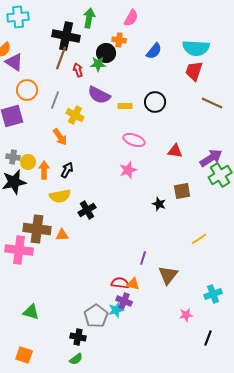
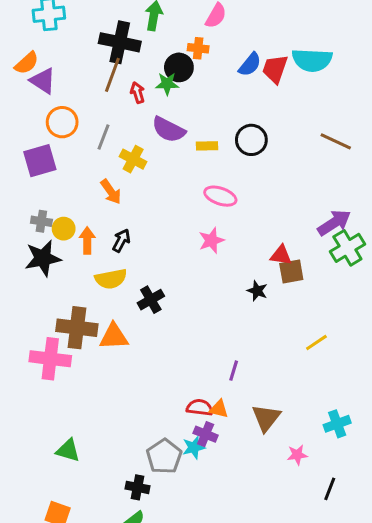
red trapezoid: (194, 71) -> (275, 69), moved
red triangle: (175, 151) -> (281, 255), moved
orange triangle: (62, 235) -> (114, 337), size x1.5
brown triangle: (168, 275) -> (266, 418), moved

